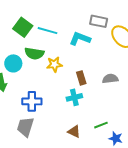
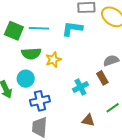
cyan circle: (13, 63) -> (26, 79), moved
brown rectangle: (81, 78) -> (102, 78), moved

